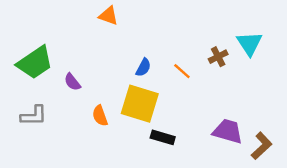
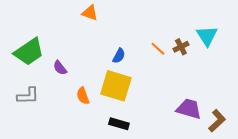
orange line: (182, 71) -> (158, 49), moved
black rectangle: (163, 137) -> (119, 124), moved

